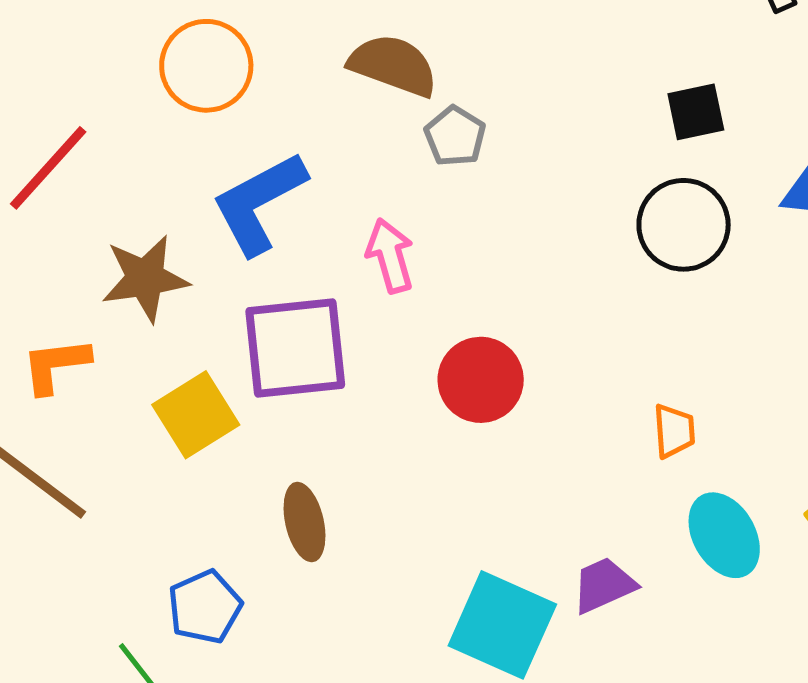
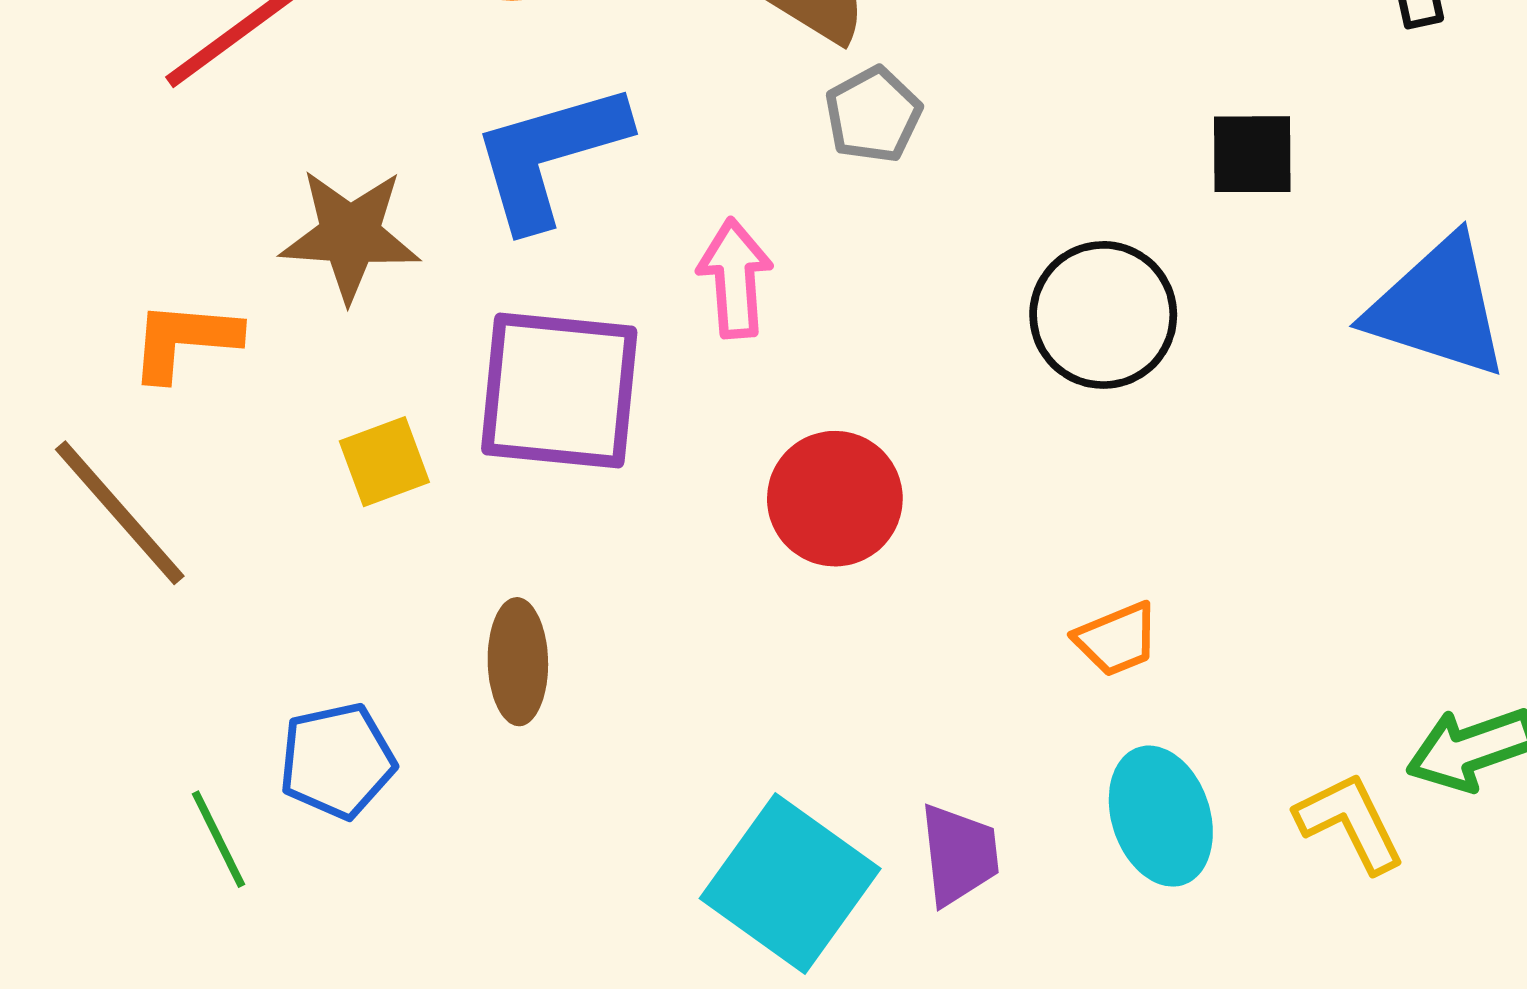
black circle: (684, 225) -> (1103, 315), moved
yellow square: (196, 415) -> (384, 462), size x0.7
orange trapezoid: (674, 431) -> (1117, 639), turned 60
purple trapezoid: (604, 585) -> (959, 854), turned 96

